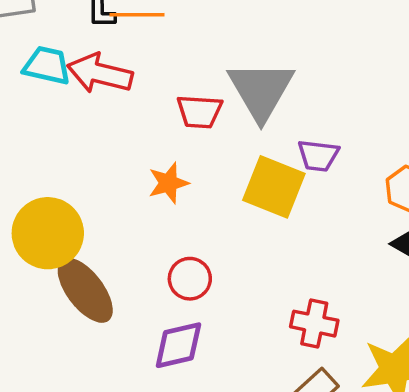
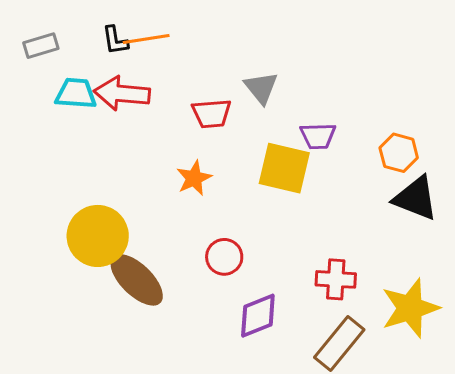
gray triangle: (261, 90) -> (261, 88), size x0.6
purple diamond: (178, 345) -> (258, 316), moved

